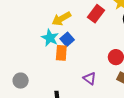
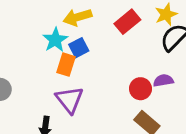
purple triangle: (90, 78) -> (69, 100), moved, size x1.5

